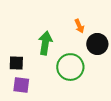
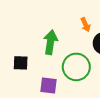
purple square: (21, 85) -> (48, 86), moved

